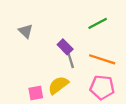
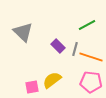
gray triangle: (26, 31) -> (23, 32), size x1.5
gray line: (71, 60) -> (75, 49), moved, turned 32

